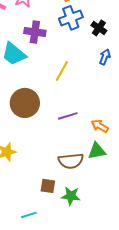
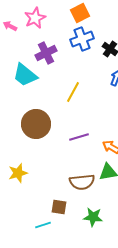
purple cross: (35, 32) -> (46, 53), turned -35
green star: (71, 196) -> (93, 217), moved
cyan line: (29, 215) -> (43, 225), moved

